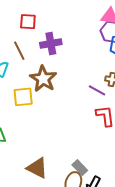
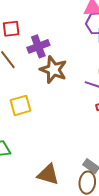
brown star: (43, 79) -> (53, 70), moved

